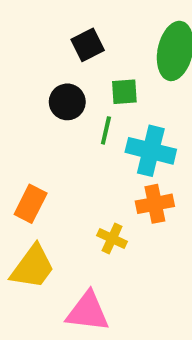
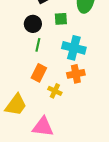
green line: (106, 130) -> (38, 45), moved
orange rectangle: (31, 204) -> (39, 73), moved

